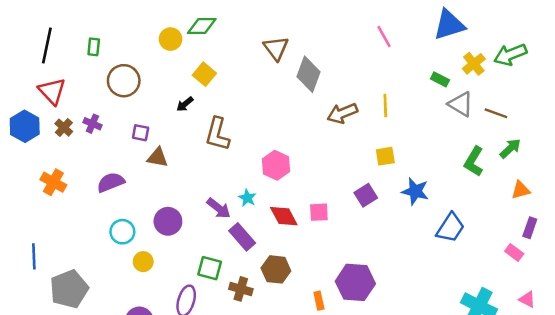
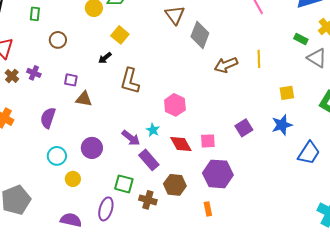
brown circle: (124, 81) -> (58, 40), size x0.7
yellow square: (385, 156) -> (287, 93), moved
purple semicircle: (111, 182) -> (48, 118), turned -50
blue star: (415, 191) -> (282, 125), turned -30
purple hexagon: (355, 282) -> (218, 174), moved

